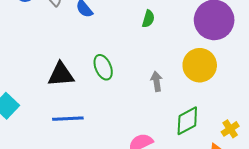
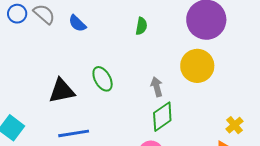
green diamond: (187, 121) -> (162, 117), moved

